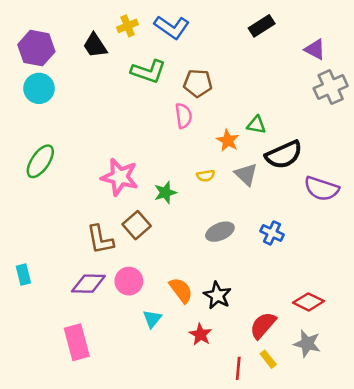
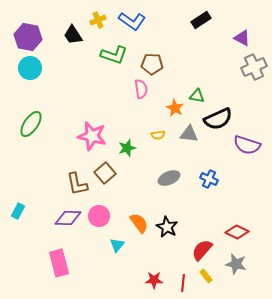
gray triangle: (246, 174) -> (189, 134), turned -36
cyan rectangle: (23, 275) -> (18, 211), turned 42
red star: (200, 334) -> (154, 280), moved, turned -30

